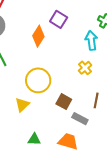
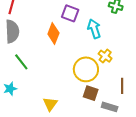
cyan arrow: (91, 40) -> (94, 29), moved
yellow circle: (38, 80) -> (86, 69), moved

